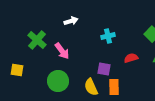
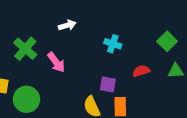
cyan cross: (108, 36) -> (113, 44), turned 32
green circle: (58, 81) -> (27, 99), moved

